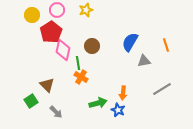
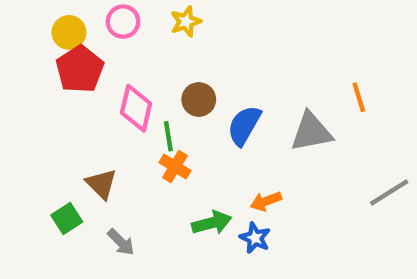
red pentagon: (51, 32) -> (80, 69), moved
blue semicircle: (130, 42) -> (244, 125), moved
gray triangle: (144, 61) -> (311, 132), size x1.5
gray line: (162, 89) -> (389, 193), moved
orange arrow: (123, 93) -> (266, 201), turned 64

